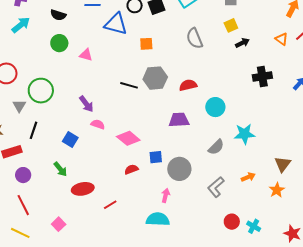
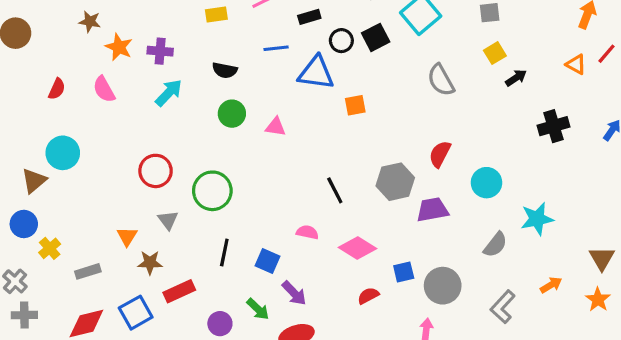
orange square: (146, 44) -> (355, 105), moved
gray hexagon: (155, 78) -> (395, 182), moved
black line: (129, 85) -> (335, 190), moved, turned 54
red semicircle: (188, 85) -> (440, 154), turned -42
purple arrow: (86, 104) -> (294, 293), moved
gray triangle: (19, 106) -> (168, 220), moved
black line: (34, 130) -> (224, 253), moved
purple circle: (23, 175) -> (220, 324), moved

